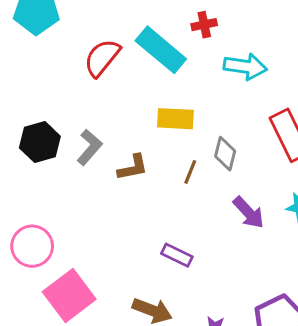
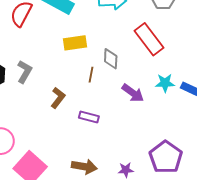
brown L-shape: (133, 167) -> (58, 98), moved, turned -30
purple rectangle: (177, 255) -> (89, 117), moved

